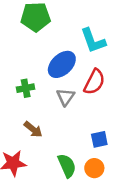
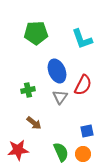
cyan L-shape: (93, 41) -> (82, 39), moved
blue ellipse: (62, 64) -> (57, 71), turned -70

